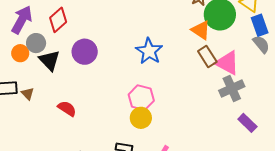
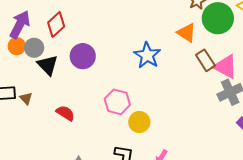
orange triangle: (201, 30) -> (186, 33), moved
orange circle: (20, 53) -> (17, 46), moved
pink hexagon: (141, 98) -> (117, 102), moved

